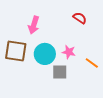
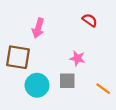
cyan circle: (45, 54) -> (37, 85), moved
orange line: (92, 63) -> (103, 89), moved

